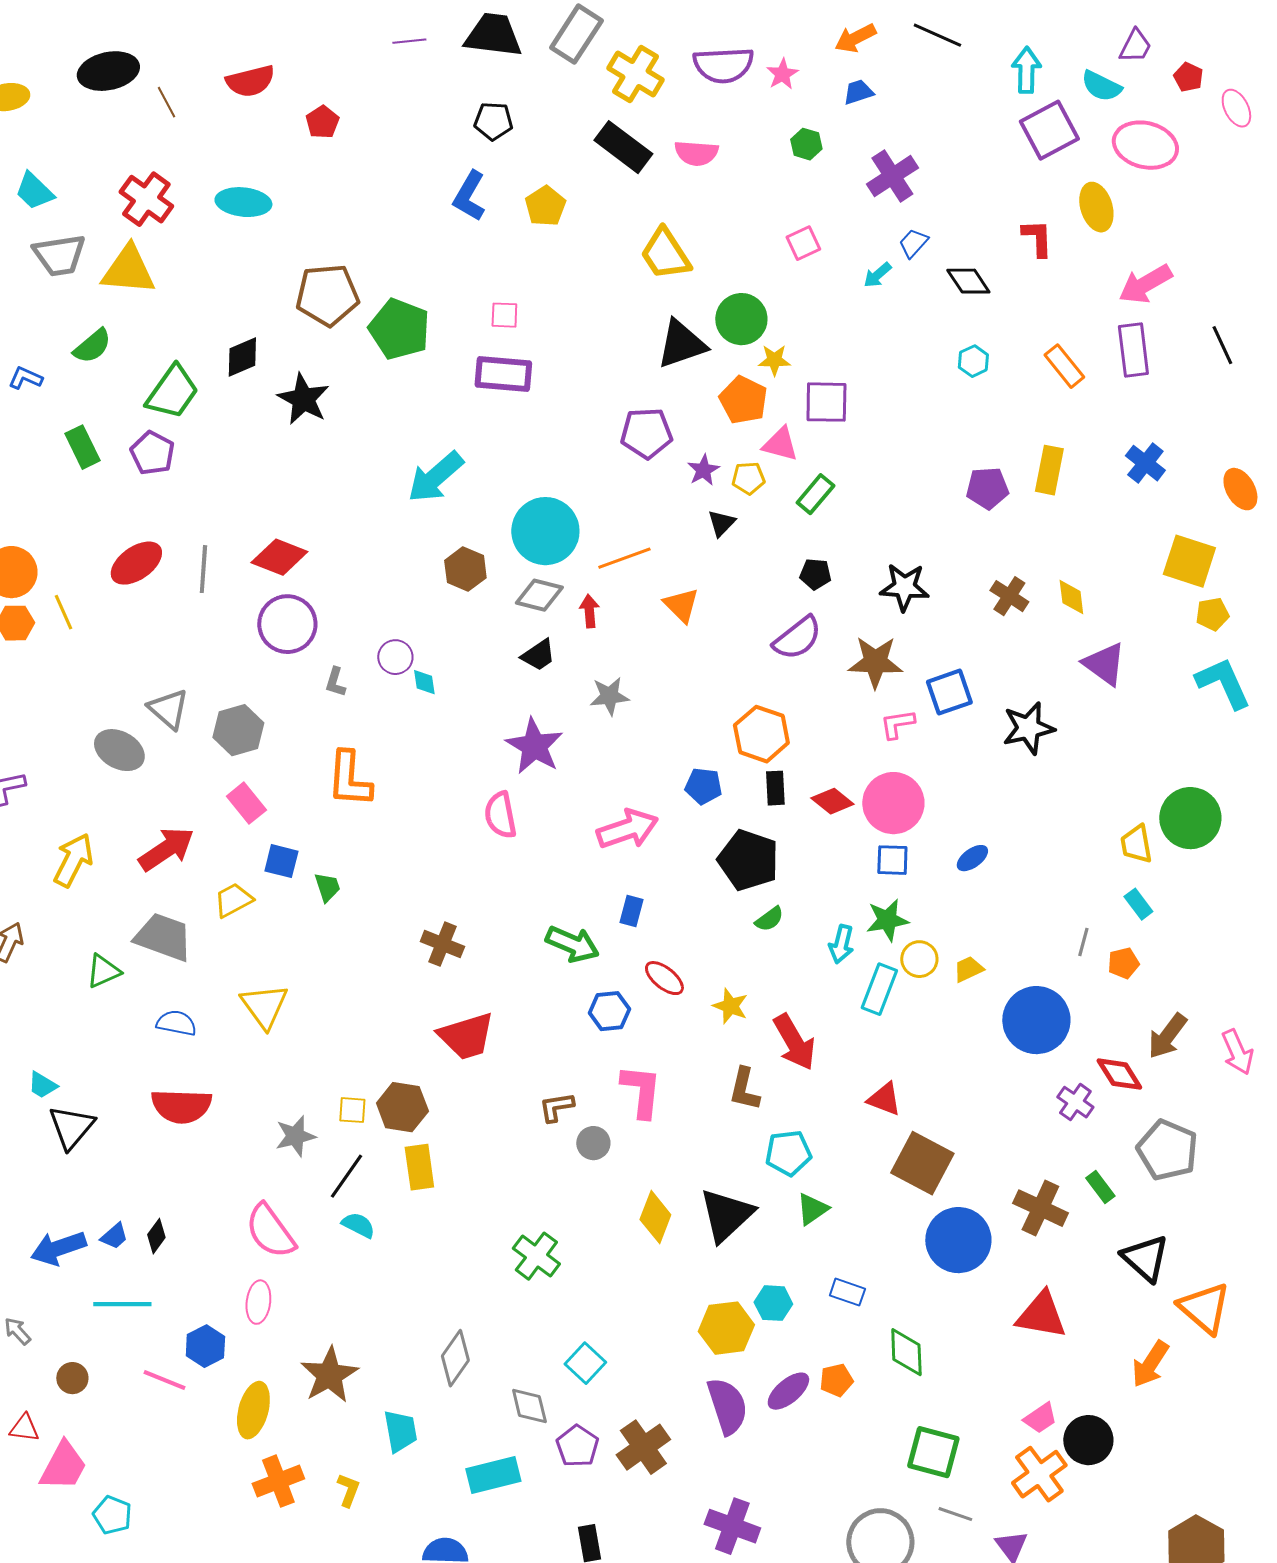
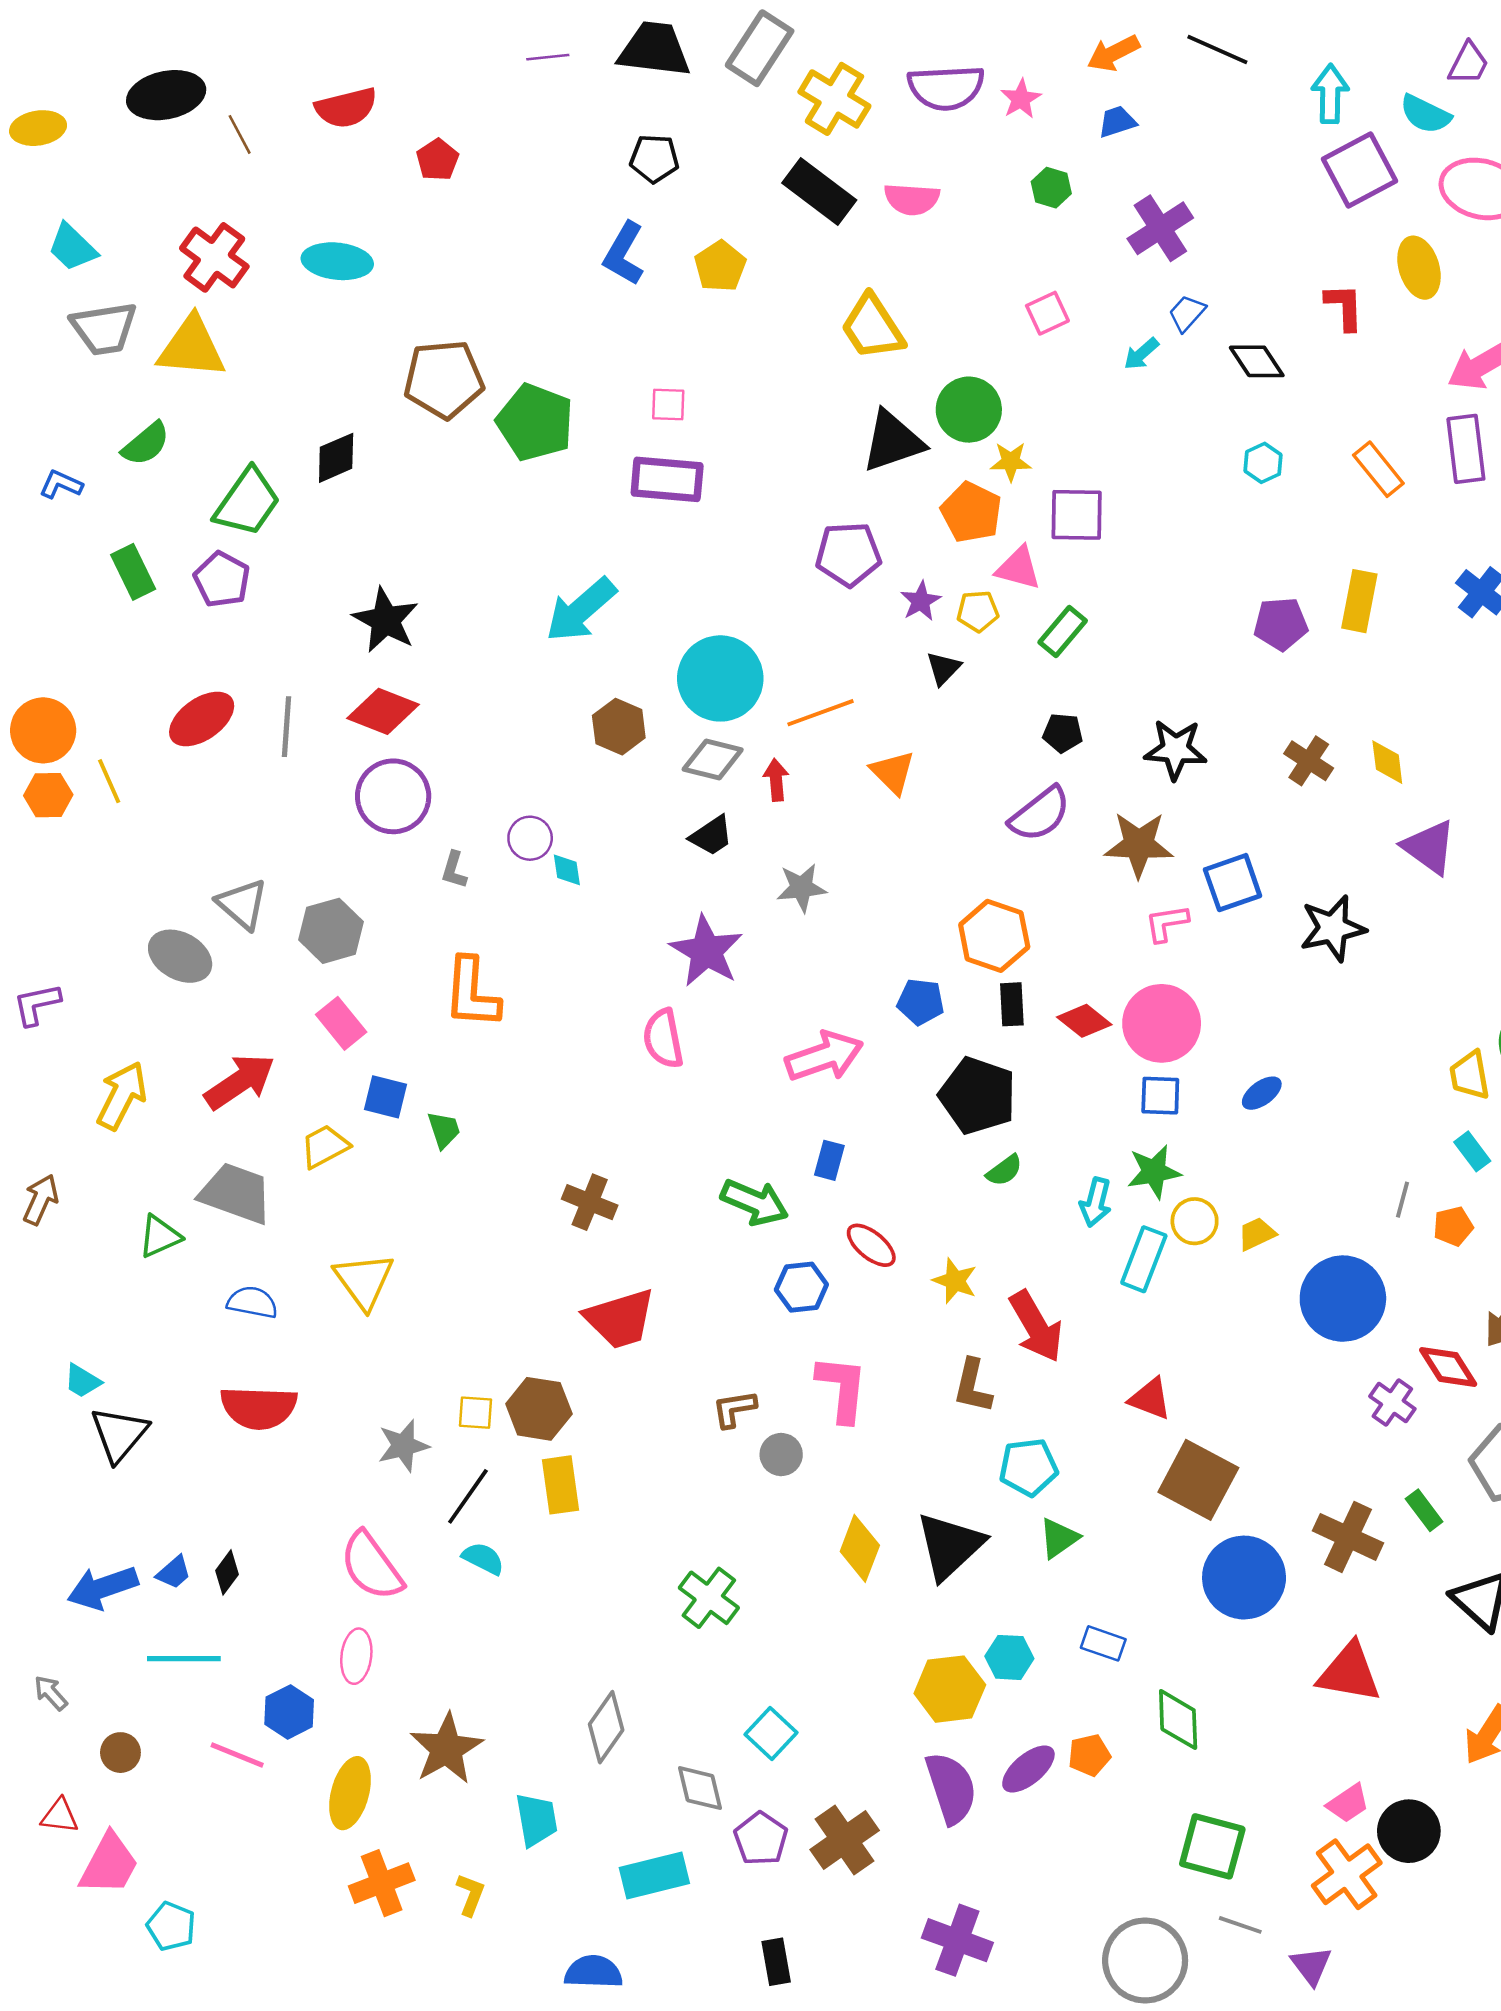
black star: (303, 399) -> (386, 620), moved

